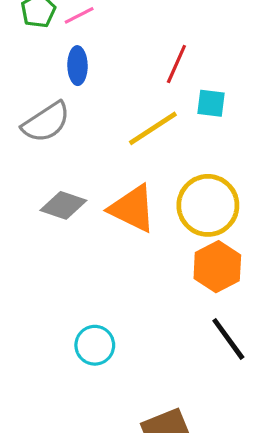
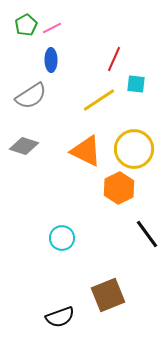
gray diamond: (63, 205) -> (24, 146), moved
orange hexagon: (217, 267) -> (119, 188), moved

